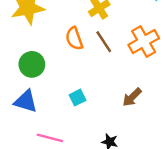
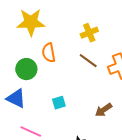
orange semicircle: (74, 38) -> (49, 53), moved
brown line: (104, 42) -> (88, 61), turned -30

